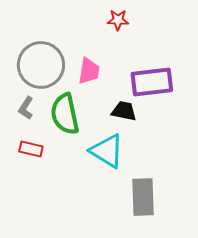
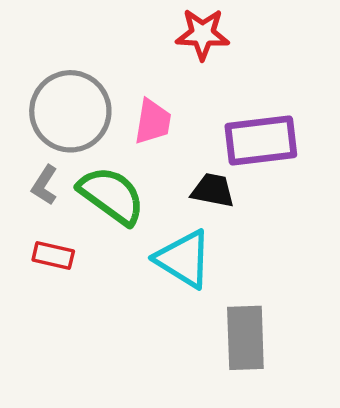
red star: (118, 20) -> (203, 34), size x1.4
green semicircle: (65, 114) -> (112, 195), turned 138

